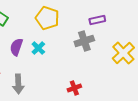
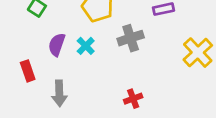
gray cross: (84, 41) -> (131, 38), moved

